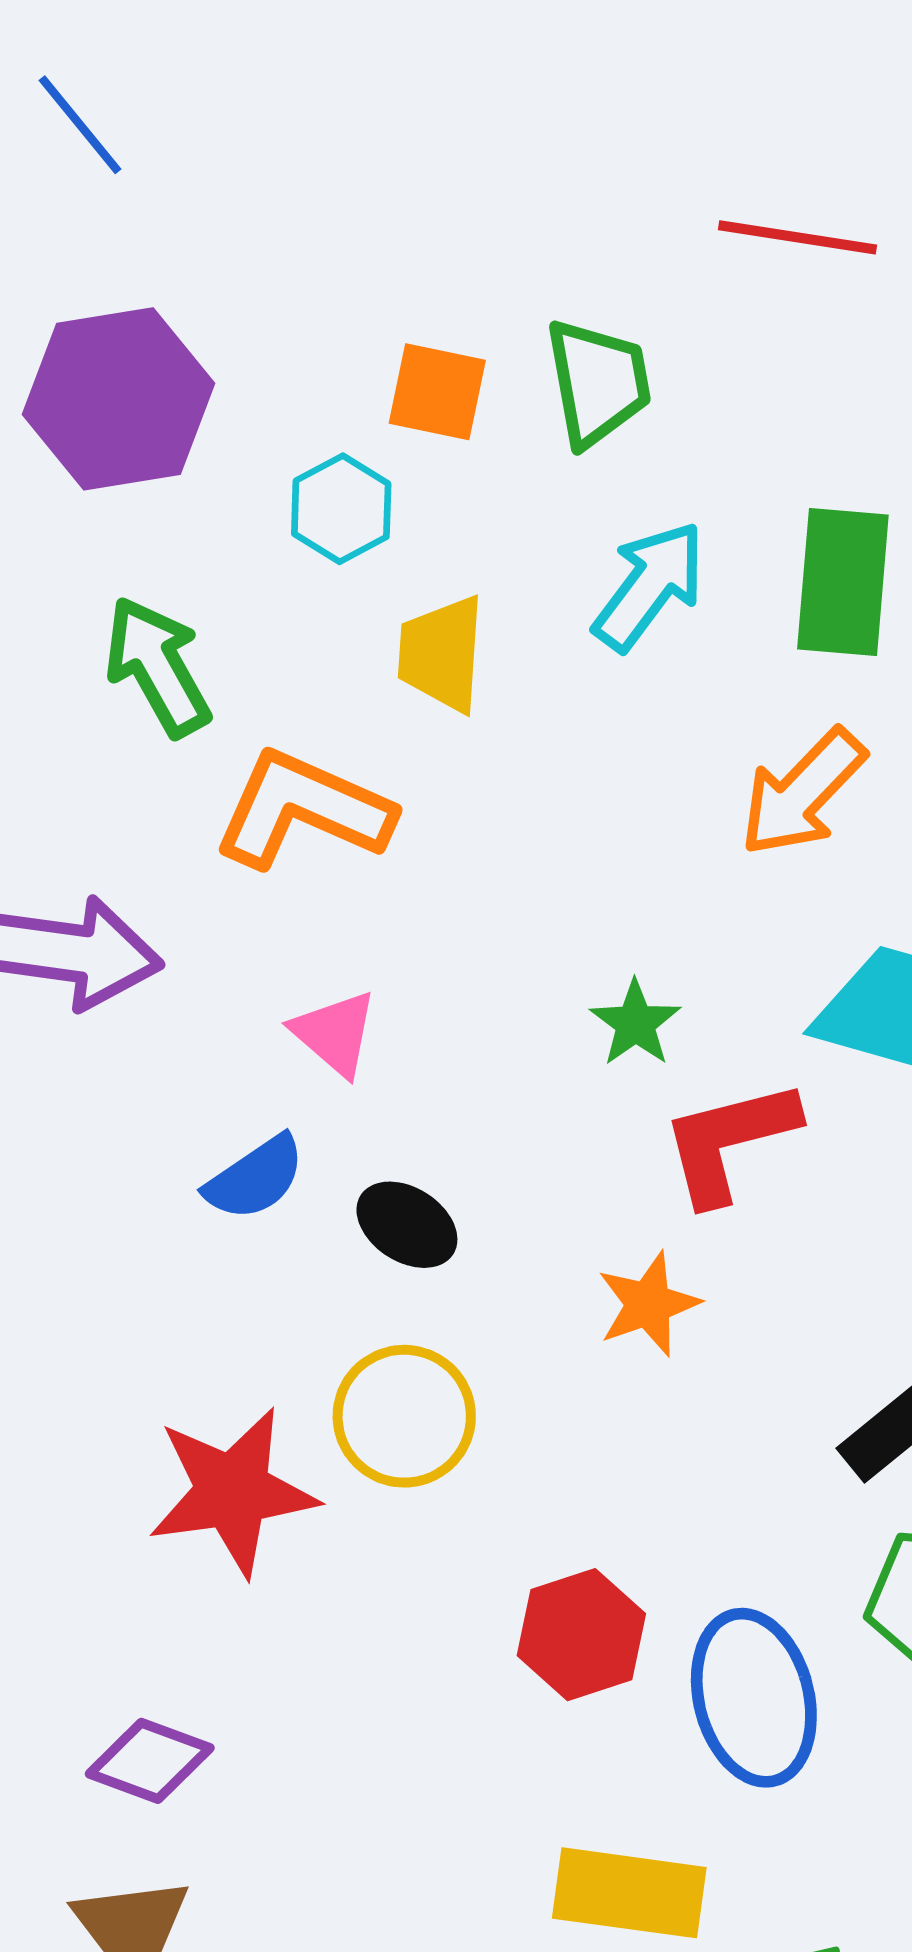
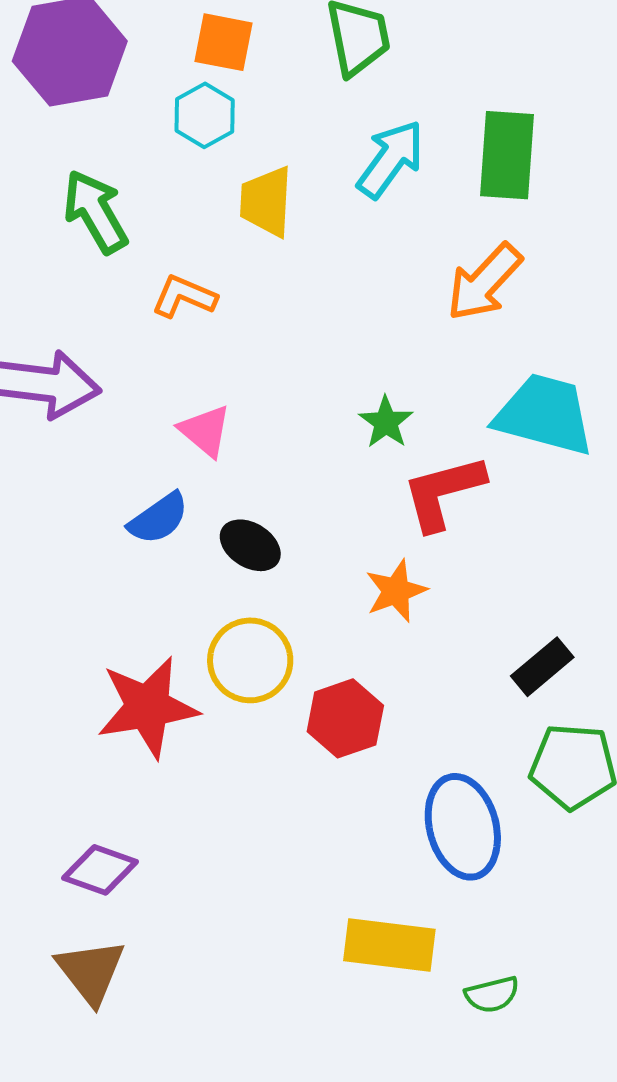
orange square: (437, 392) -> (224, 42), moved
orange L-shape: (303, 809) -> (184, 296), size x0.6
red hexagon: (581, 1635) -> (345, 718), moved

